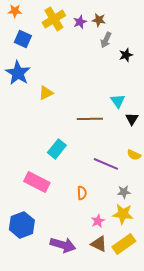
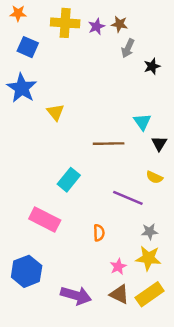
yellow cross: (54, 19) -> (65, 23), turned 35
yellow triangle: (46, 93) -> (55, 112), turned -42
yellow semicircle: (134, 155) -> (154, 177), moved

